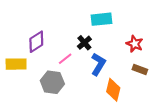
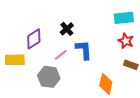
cyan rectangle: (101, 19) -> (124, 18), moved
black cross: (84, 43) -> (67, 29), moved
blue L-shape: (98, 64) -> (84, 50), moved, turned -35

